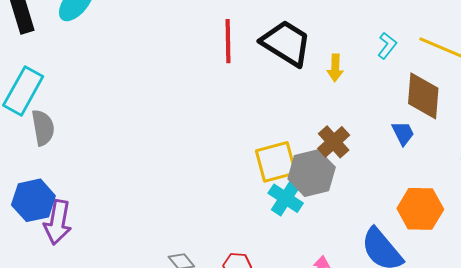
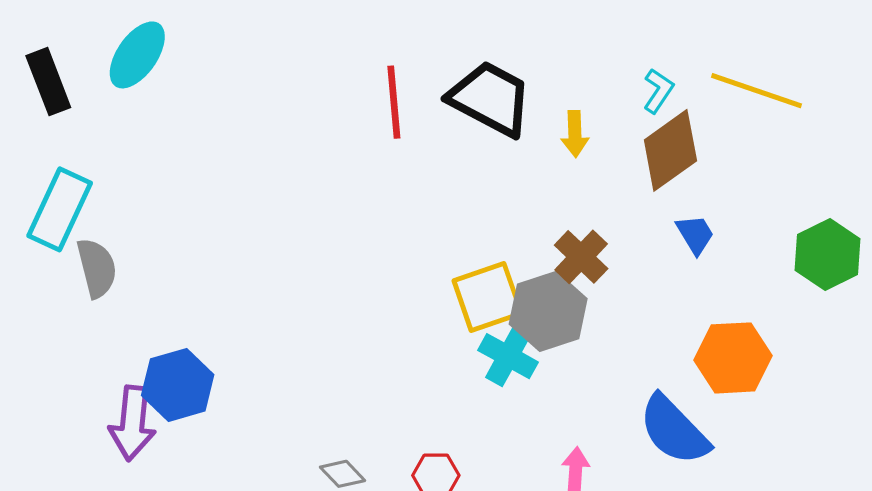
brown diamond: (423, 96) -> (670, 150), moved, turned 54
blue hexagon: (33, 200) -> (178, 385), moved

